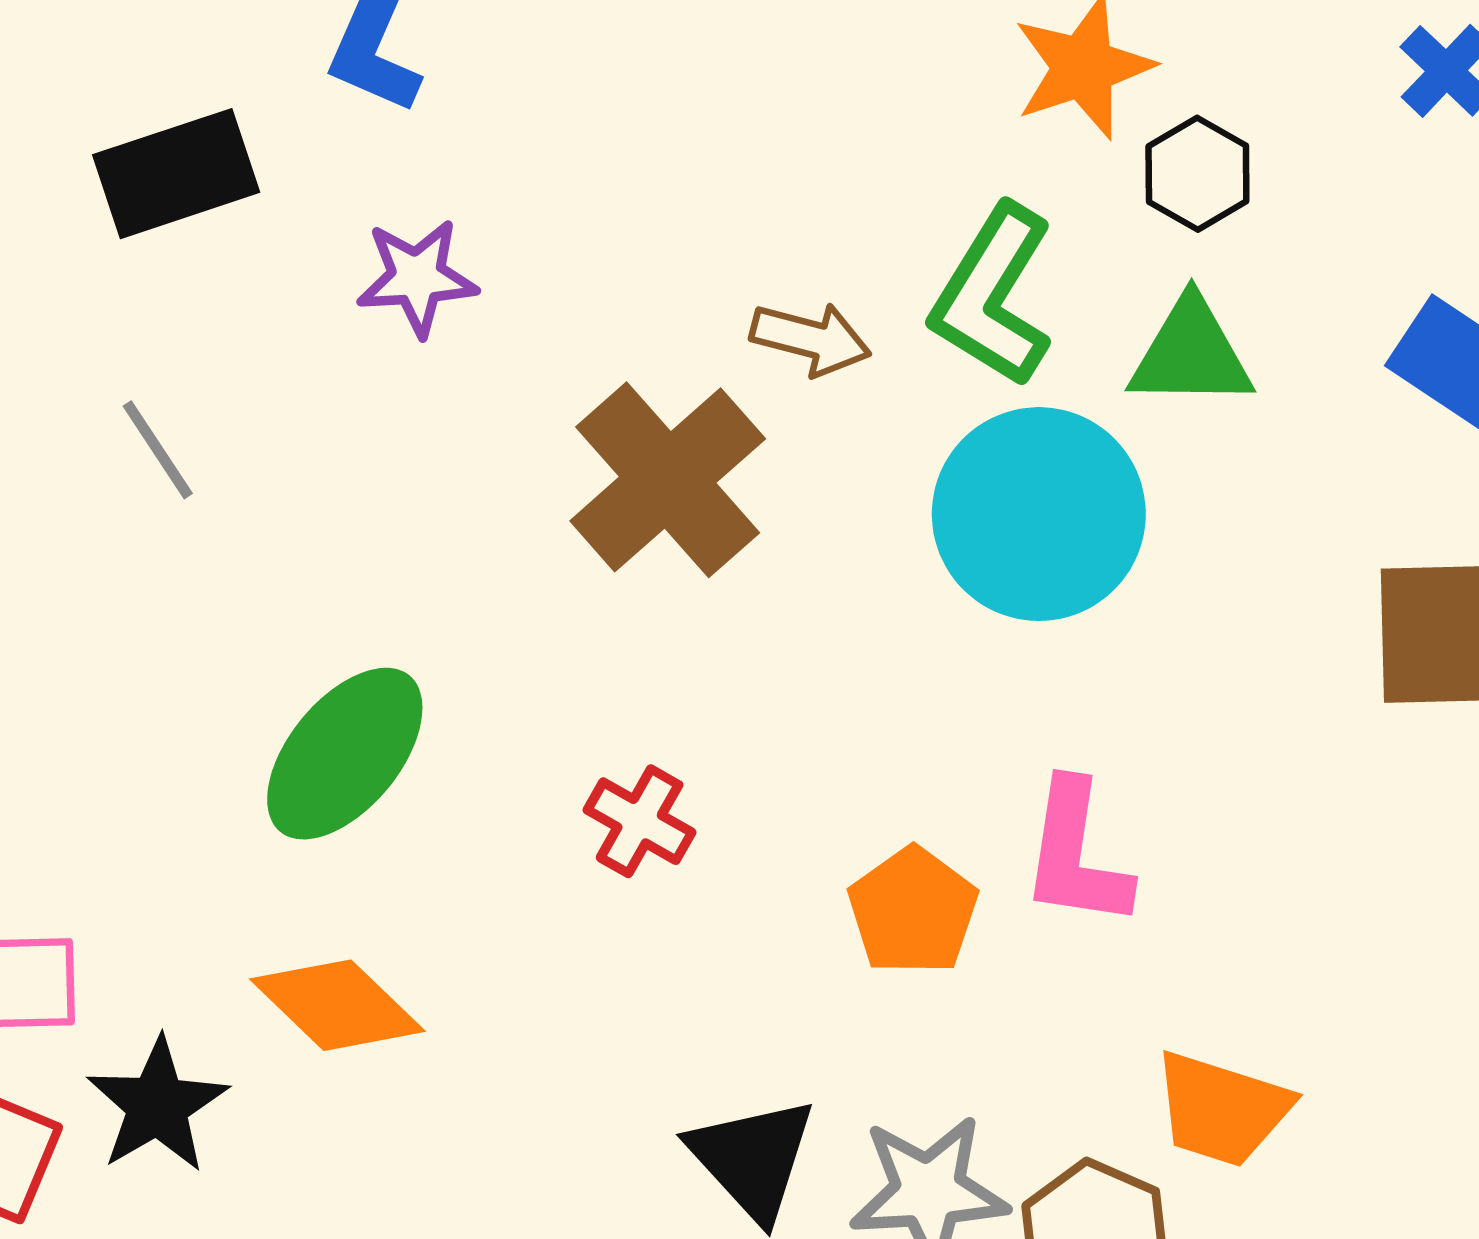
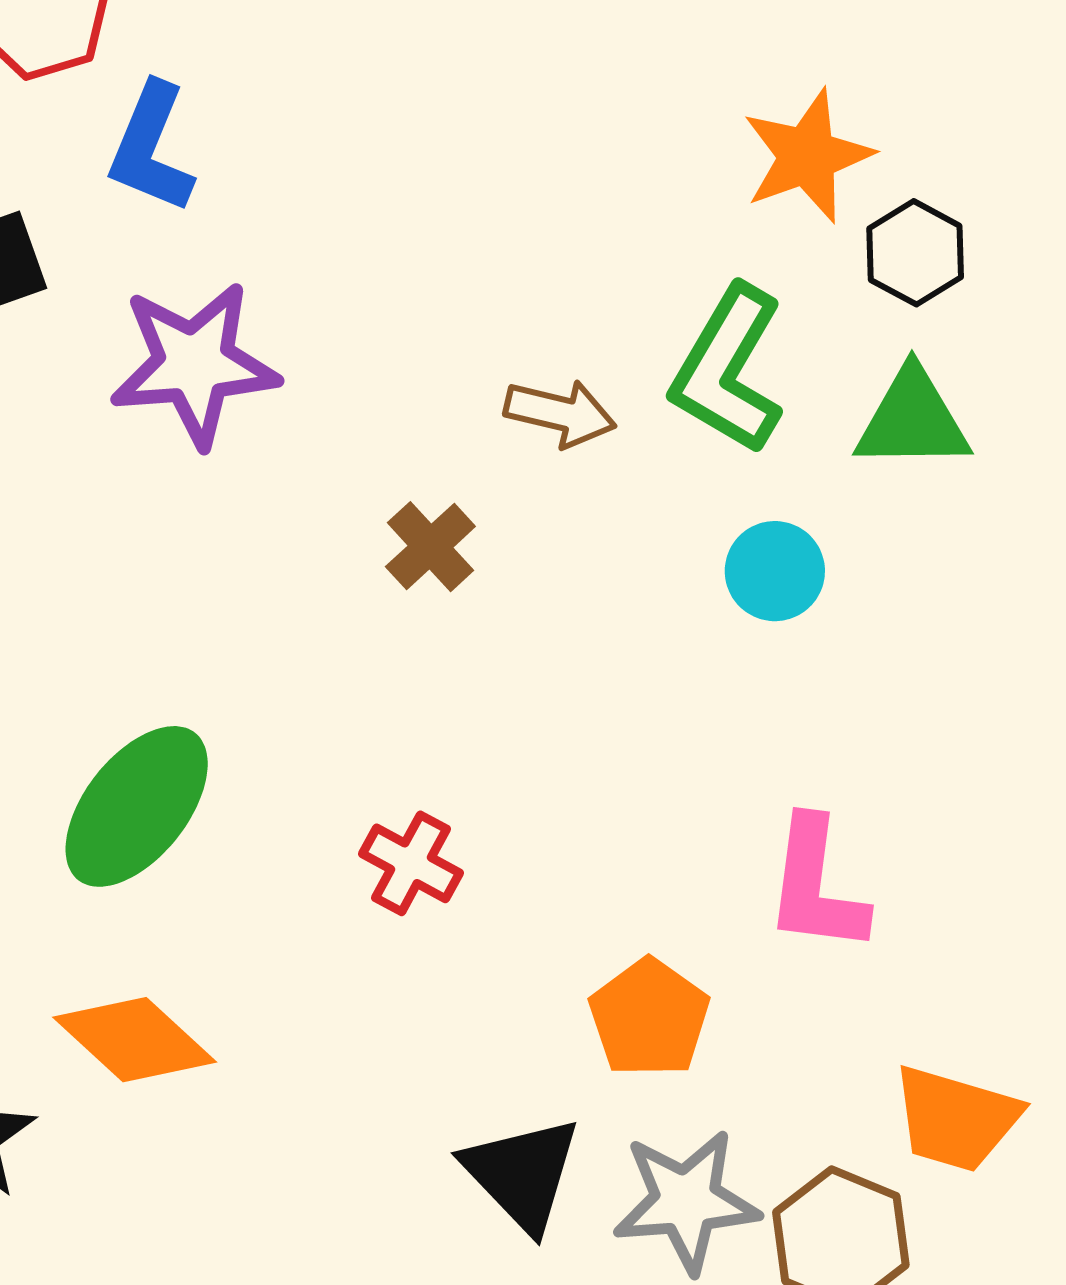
purple star: (417, 278) -> (194, 364), size x1.5
brown cross: (668, 480) -> (430, 547), size x0.5
cyan circle: (1039, 514) -> (775, 571), size x0.5
orange pentagon: (913, 911) -> (649, 1018), moved

